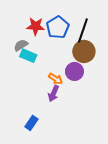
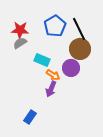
red star: (36, 26) -> (20, 30), moved
black line: (83, 30) -> (79, 29), turned -45
cyan rectangle: (28, 56) -> (42, 60), moved

